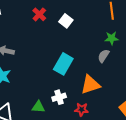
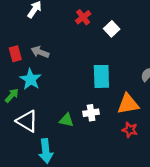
cyan rectangle: (63, 64) -> (101, 76), turned -40
red star: (82, 110) -> (130, 130), moved

